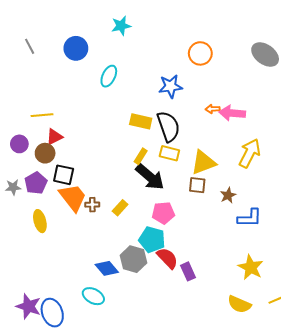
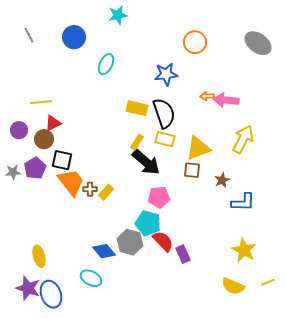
yellow rectangle: (120, 208) -> (106, 192), moved
yellow ellipse: (40, 221) -> (39, 256), moved

